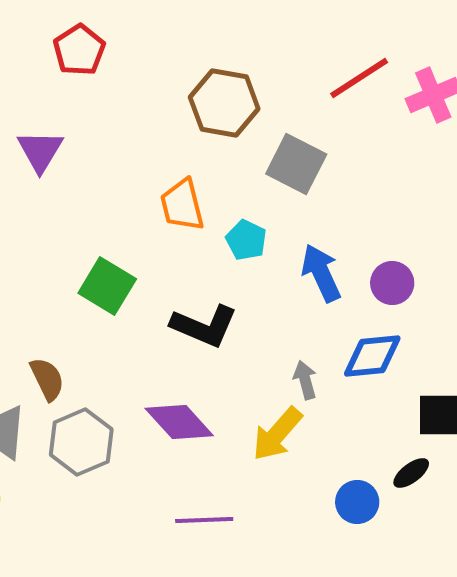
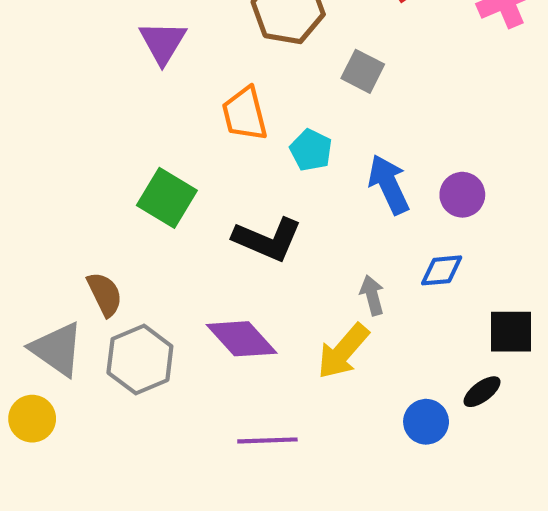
purple triangle: (40, 151) -> (163, 42), moved
gray square: (296, 164) -> (363, 71), size x0.7
blue diamond: (372, 356) -> (442, 270), size x0.7

